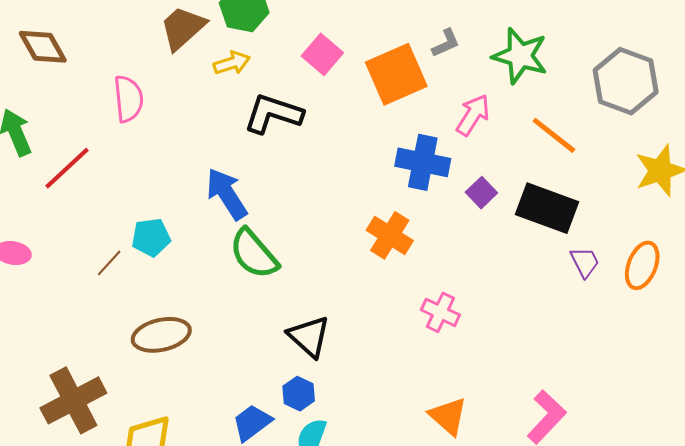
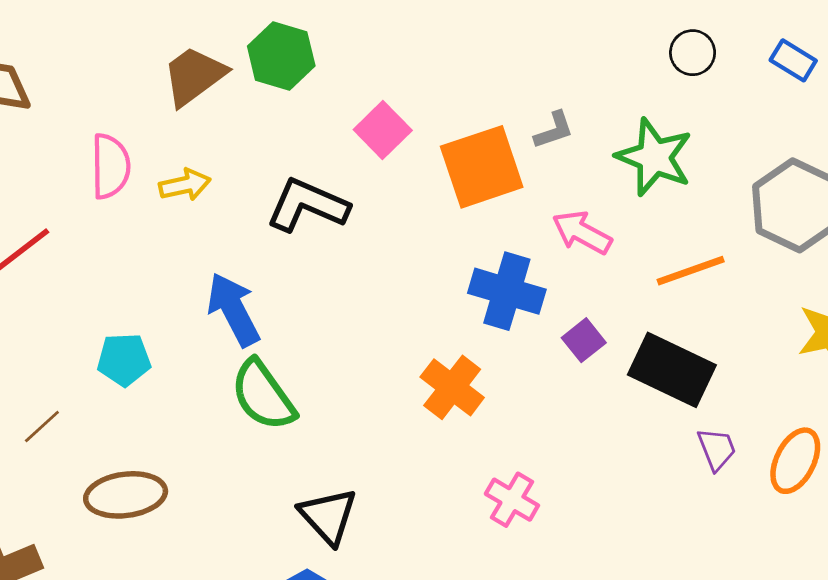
yellow arrow: (232, 63) -> (185, 185), moved
pink arrow: (473, 115) -> (582, 233), turned -99
orange line: (554, 135) -> (691, 271), turned -63
brown line: (109, 263) -> (42, 427), moved

